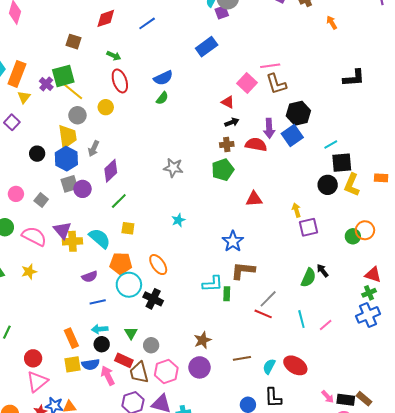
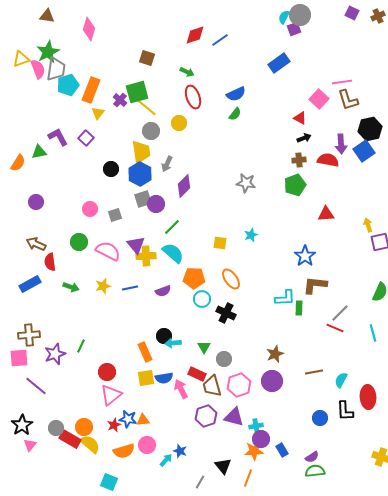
red diamond: (106, 18) -> (195, 35), moved
gray square: (41, 200) -> (115, 215), turned 32
green line: (119, 201) -> (172, 227), moved
yellow square: (128, 228) -> (220, 243), moved
cyan circle: (129, 285) -> (202, 299), size x0.7
blue line: (98, 302) -> (130, 288), moved
black circle: (102, 344) -> (164, 336), moved
red ellipse: (295, 365) -> (368, 397), moved, turned 55

